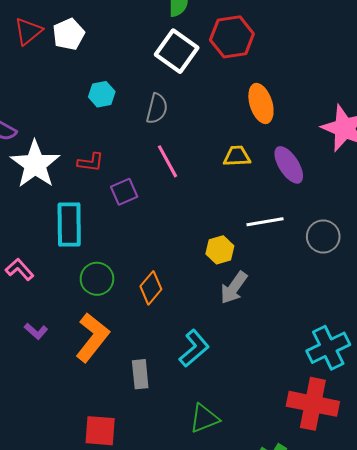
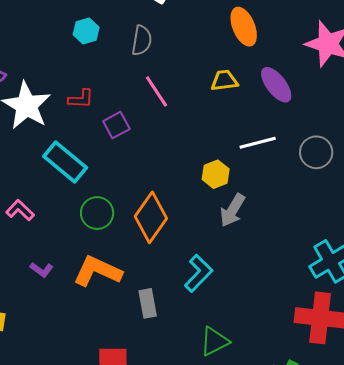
cyan rectangle: (69, 225) -> (65, 162), turned -45
orange diamond: (151, 288) -> (151, 217), size x1.5
orange L-shape: (92, 337) -> (97, 271), turned -99

